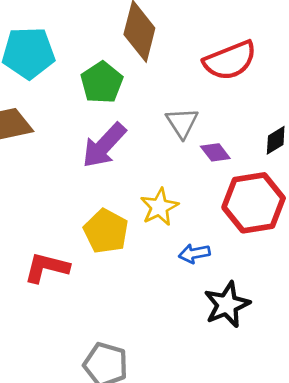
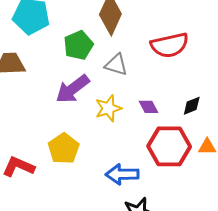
gray triangle: (182, 123) -> (116, 65), moved, turned -50
yellow star: (159, 207) -> (108, 108), moved
blue arrow: (194, 253) -> (122, 174), size x1.5

